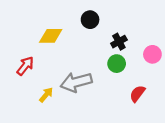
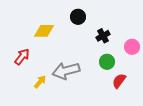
green circle: (117, 64) -> (107, 62), moved

